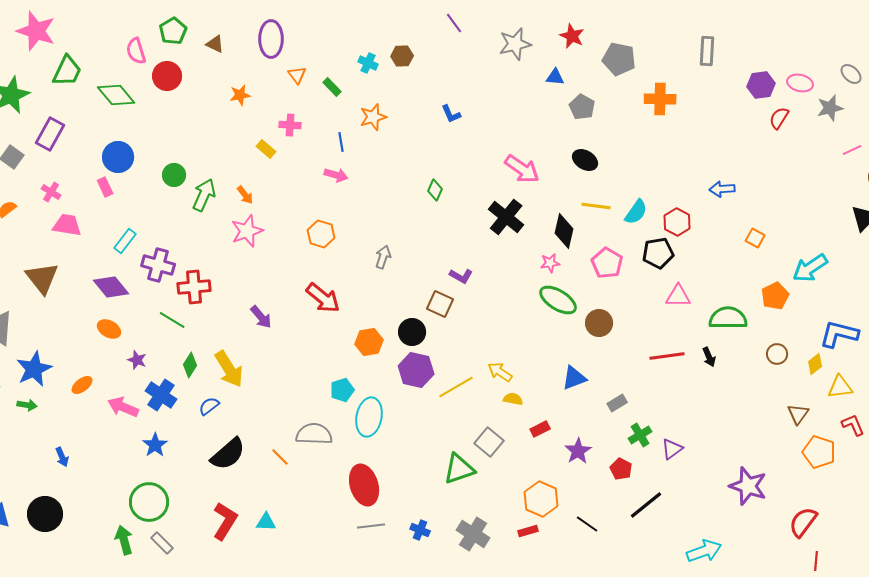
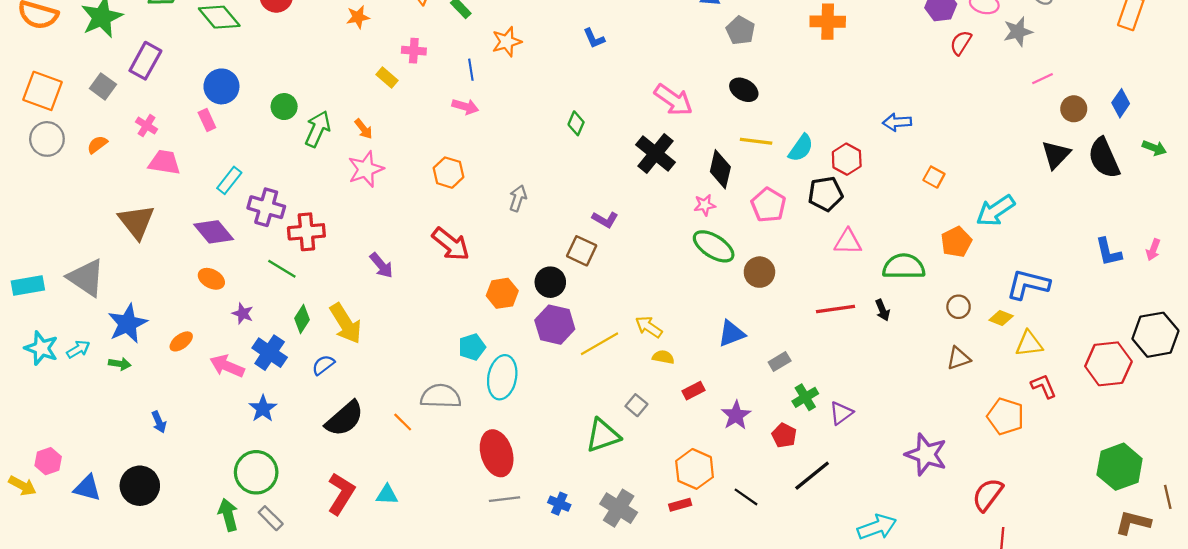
yellow diamond: (815, 364) -> (1001, 318), turned 60
brown triangle: (798, 414) -> (959, 358), moved, turned 35
gray square: (489, 442) -> (636, 405), size x0.7

